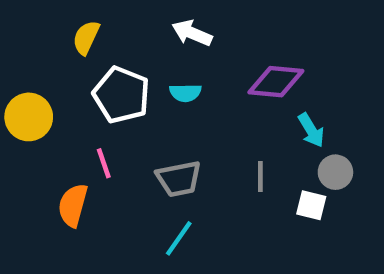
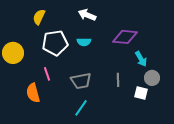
white pentagon: (121, 95) -> (55, 43), turned -30
orange semicircle: (73, 205) -> (33, 93), turned -30

